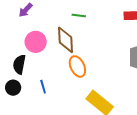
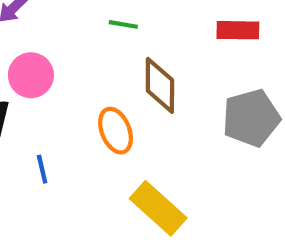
brown diamond: (66, 40) -> (160, 85), moved

